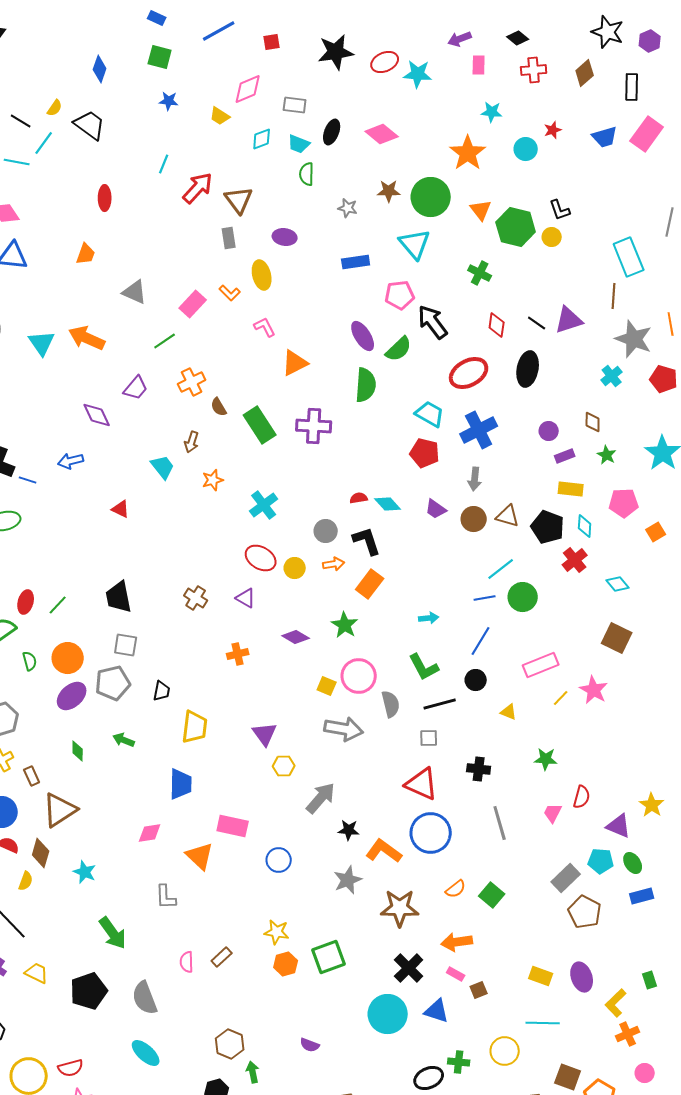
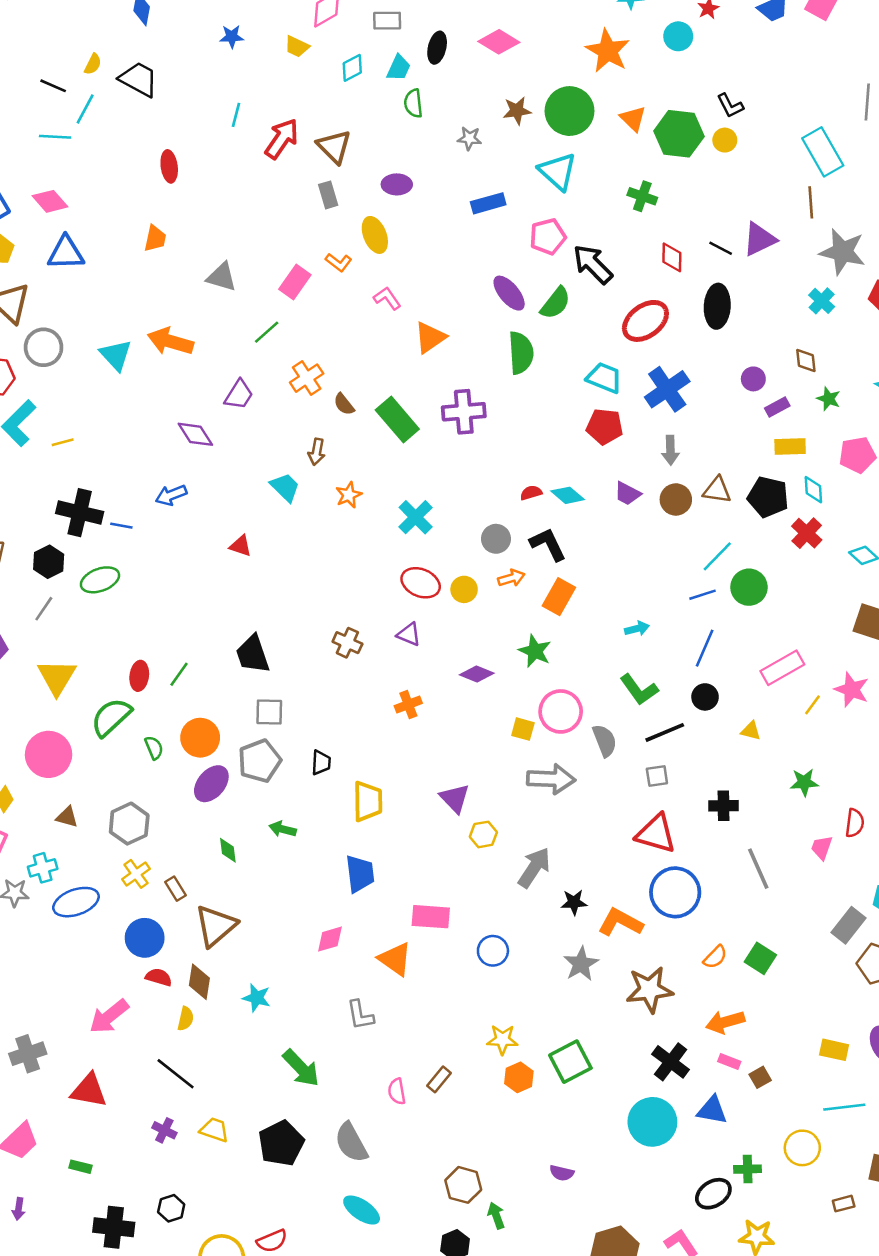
cyan trapezoid: (299, 144) -> (399, 68), turned -80

